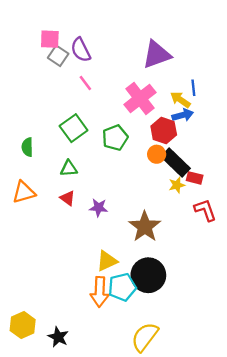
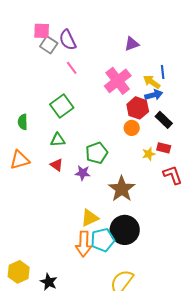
purple triangle: (157, 55) -> (132, 44), size x0.6
green pentagon: (115, 138) -> (97, 153), moved
black rectangle: (176, 163) -> (164, 120), moved, size x0.7

